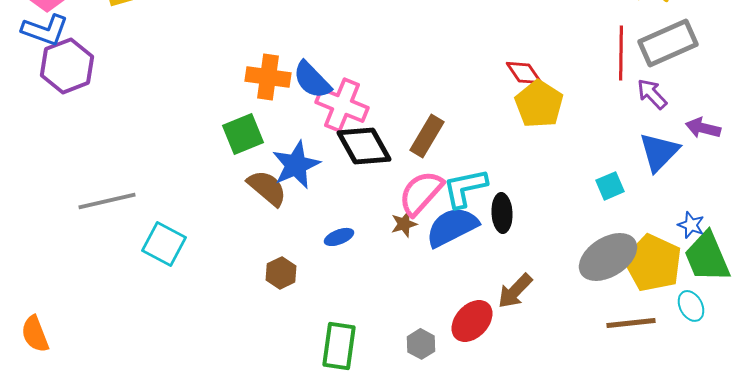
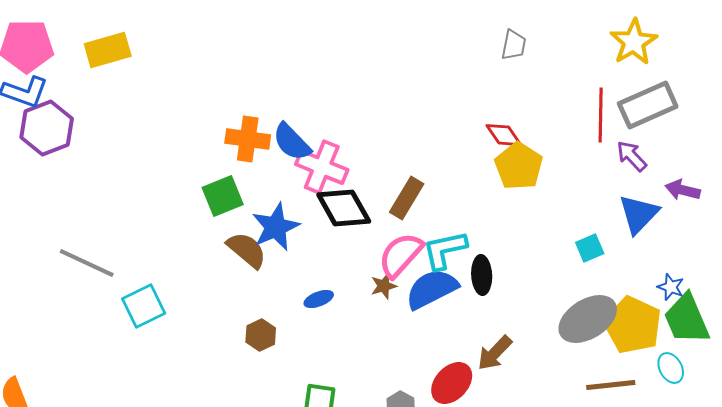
gray line: (107, 201) -> (87, 263), turned 38
cyan square: (164, 244) -> (144, 306), turned 36

